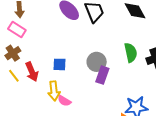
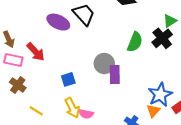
green semicircle: (131, 53) -> (135, 42), turned 54
red arrow: (32, 72) -> (36, 52), moved
yellow line: (14, 76) -> (36, 111), moved

